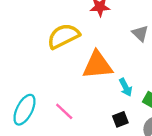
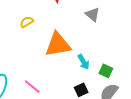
yellow semicircle: (63, 36) -> (27, 22), size x0.5

